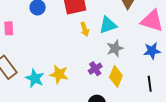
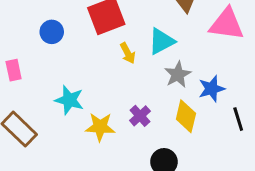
blue star: (152, 51) -> (212, 89), moved
purple cross: (95, 69) -> (140, 116), moved
cyan star: (35, 78) -> (69, 100), moved

